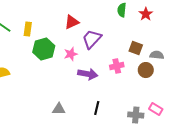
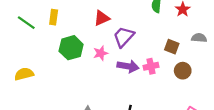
yellow rectangle: (28, 29) -> (54, 17), moved
gray semicircle: (157, 55) -> (199, 38), moved
purple arrow: (88, 74) -> (128, 66), moved

